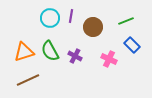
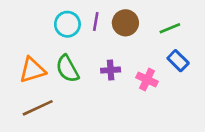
brown circle: (93, 27) -> (125, 23), moved
purple cross: (75, 56) -> (111, 70), moved, turned -32

